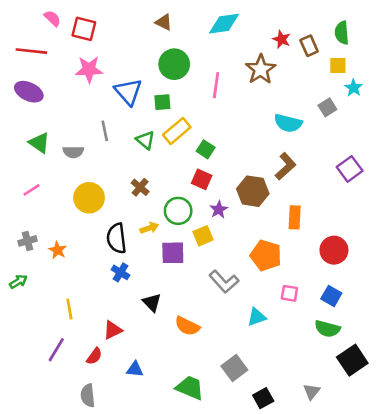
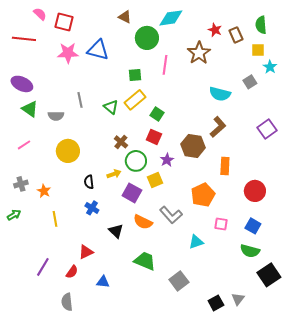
green circle: (174, 64) -> (147, 38), moved
purple ellipse: (29, 92) -> (22, 84), moved
blue triangle: (128, 92) -> (98, 50), moved, turned -35
green square: (162, 102) -> (135, 75), moved
brown cross: (140, 187) -> (121, 142), moved
black semicircle: (117, 238) -> (89, 182), size x0.6
purple square: (173, 253) -> (132, 193), turned 30
orange pentagon: (266, 255) -> (203, 195), turned 30
yellow line: (69, 309) -> (55, 219), moved
orange semicircle: (187, 326) -> (143, 222), moved
green trapezoid: (190, 388) -> (145, 261), moved
black square: (263, 398) -> (216, 303), moved

